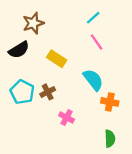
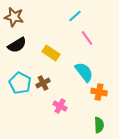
cyan line: (93, 18) -> (75, 16), moved
brown star: (33, 23) -> (14, 17), moved, turned 30

